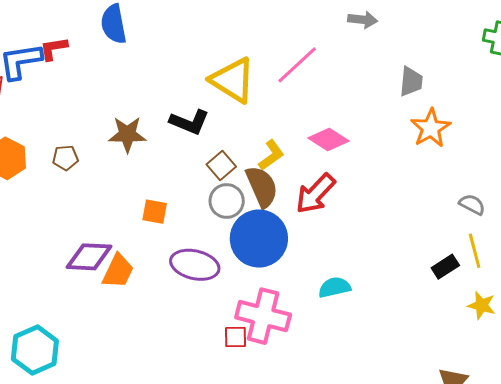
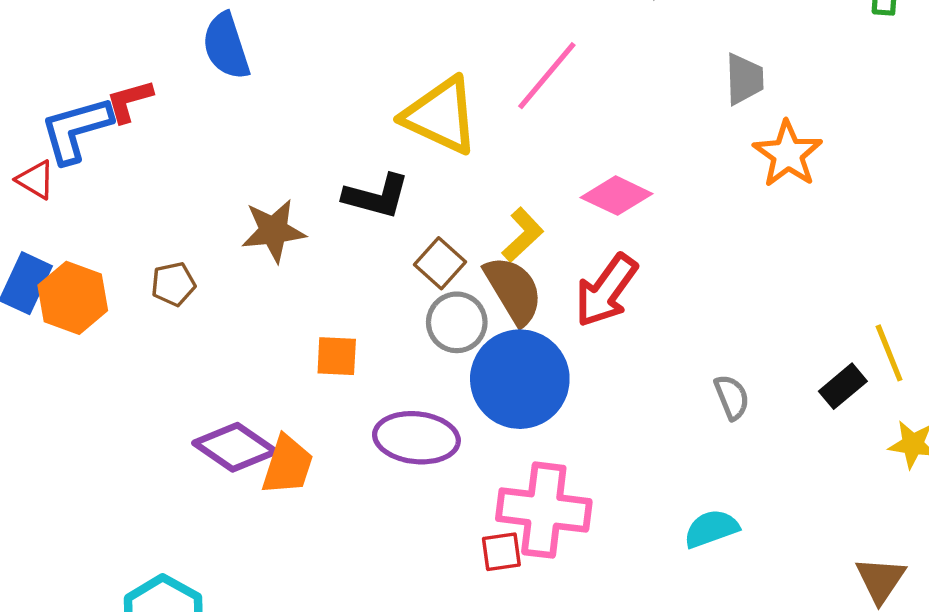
gray semicircle: (472, 204) -> (732, 397), moved, turned 48
purple diamond: (89, 257) -> (235, 447), turned 39
cyan semicircle: (334, 287) -> (711, 529), moved

